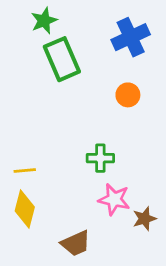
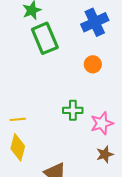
pink star: (114, 199) -> (102, 123), moved, turned -30

